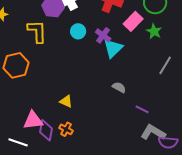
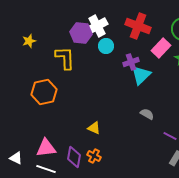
cyan circle: (78, 31) -> (106, 46), moved
purple cross: (103, 35) -> (131, 62), turned 35
pink triangle: (33, 120) -> (46, 148), moved

